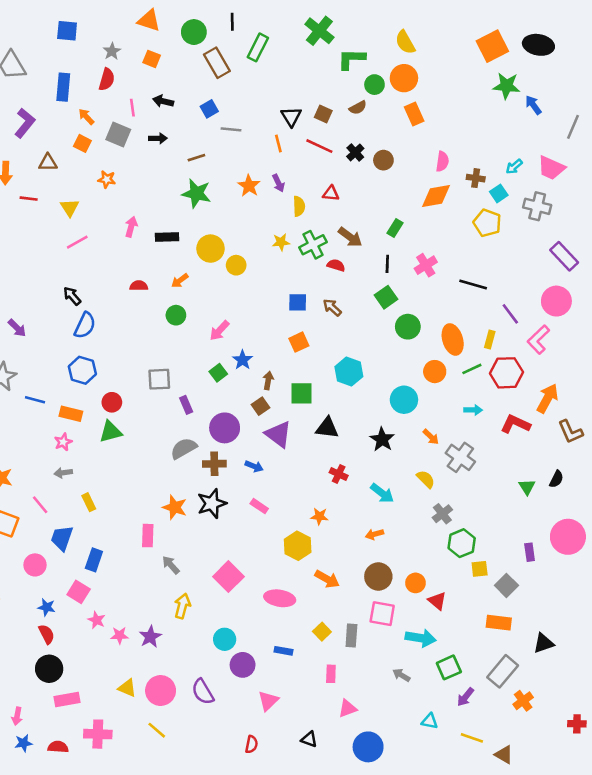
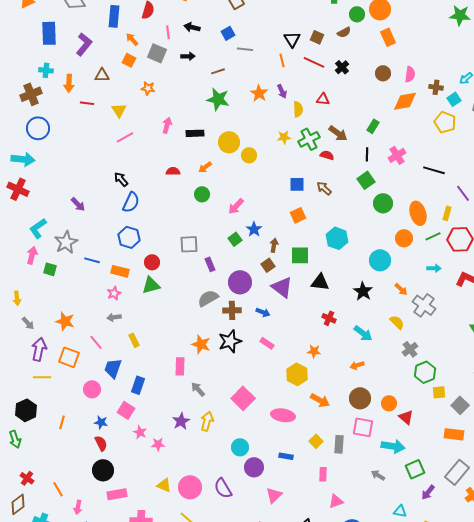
brown circle: (383, 160) -> (383, 73), moved
purple star: (150, 637) -> (181, 421), moved

